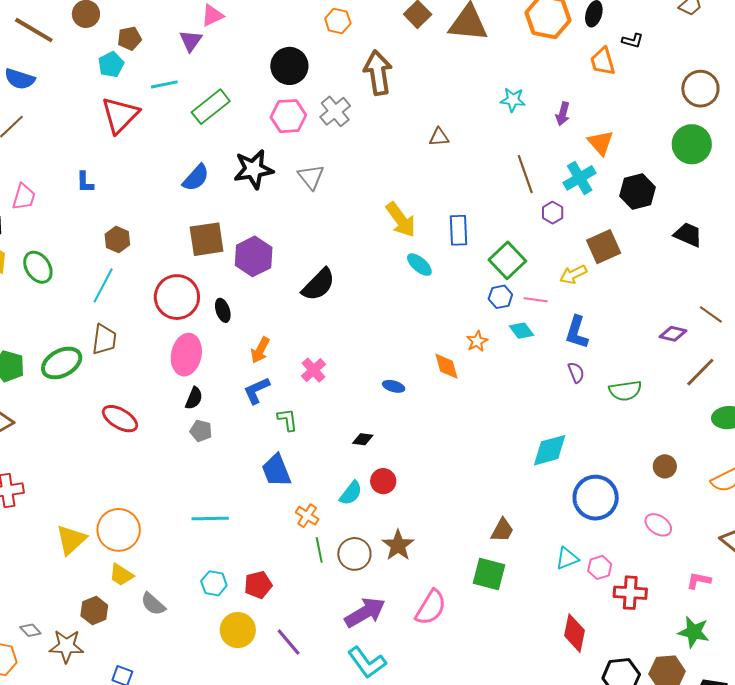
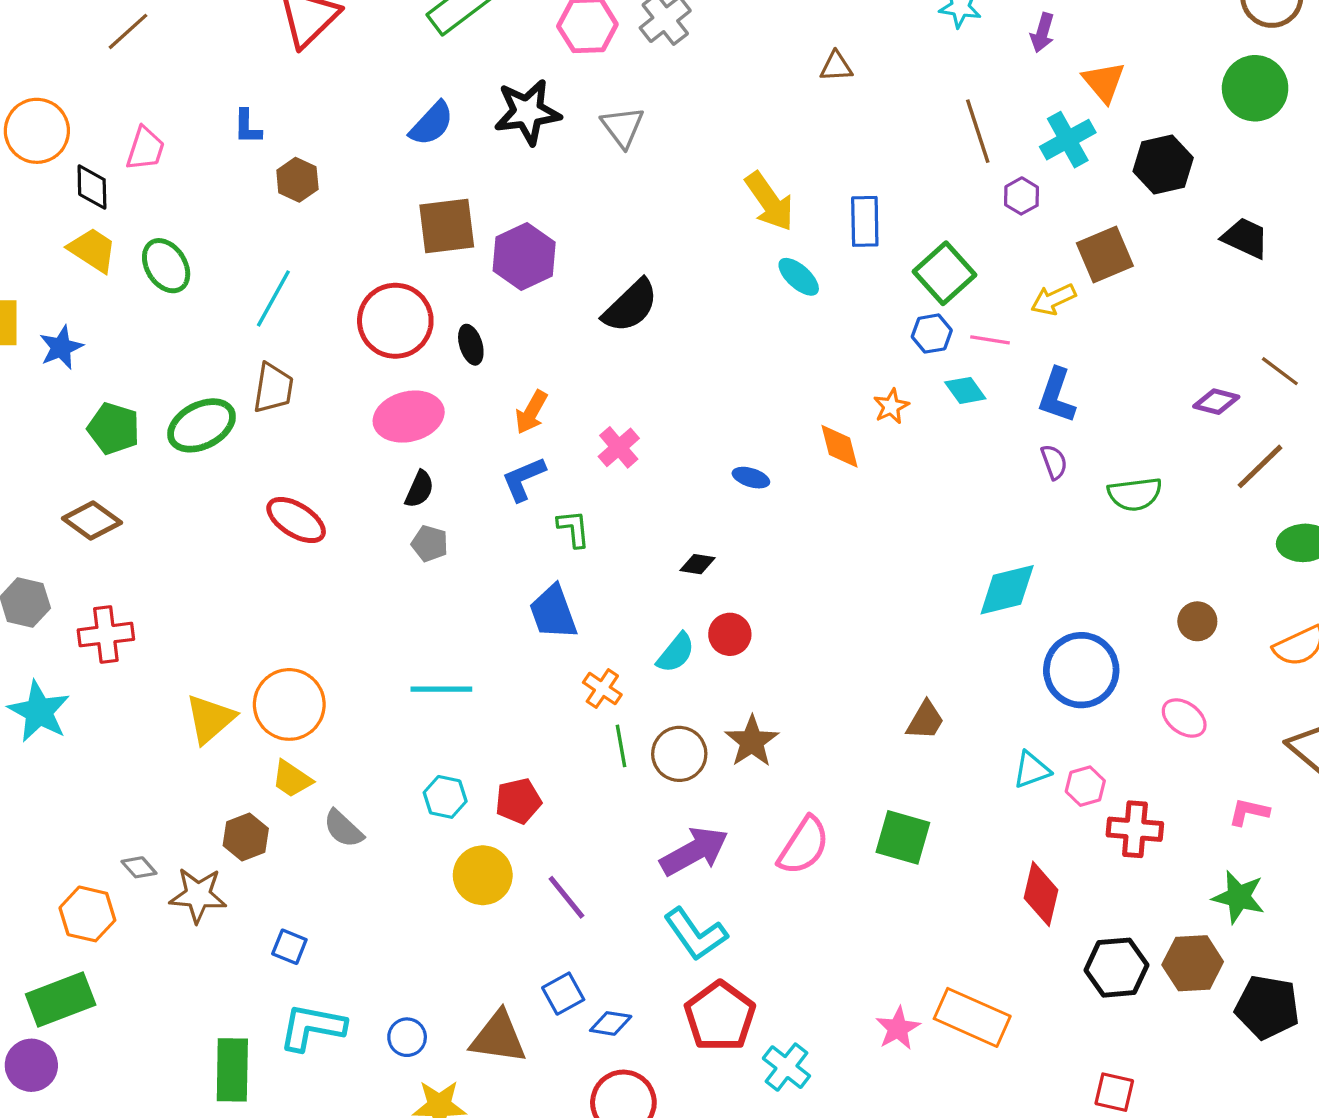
brown hexagon: (117, 239) -> (297, 180), moved
pink ellipse: (186, 355) -> (409, 417), turned 63
green square: (489, 574) -> (903, 837), moved

